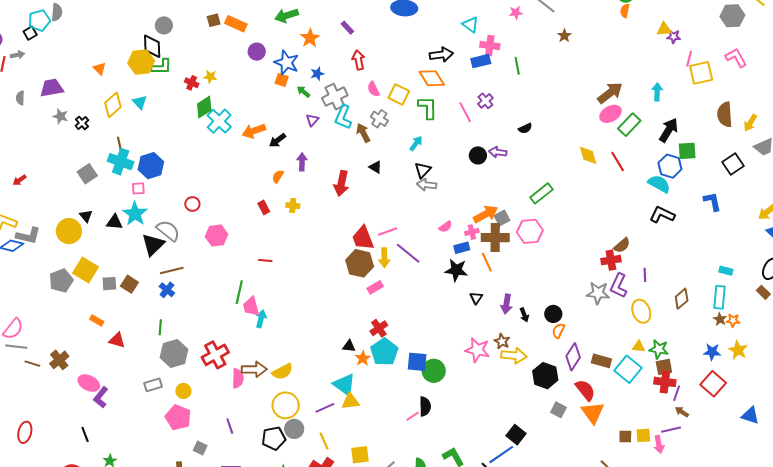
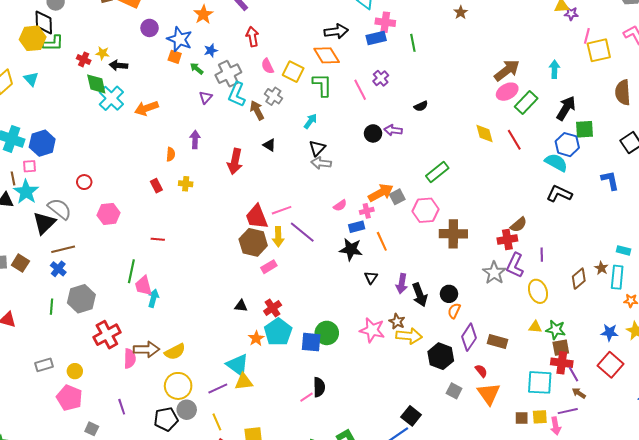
green diamond: (204, 107) -> (96, 84), turned -70
black arrow: (278, 140) -> (118, 65), moved, turned 42
brown line: (119, 144) -> (13, 178), moved
orange semicircle: (278, 176) -> (171, 154), turned 152
brown cross: (495, 238) -> (453, 234), moved
gray star: (598, 293) -> (494, 273), turned 30
black arrow: (524, 315) -> (420, 295), size x1.6
brown star: (720, 319) -> (601, 268), moved
black triangle: (349, 346) -> (241, 306), moved
gray hexagon: (174, 354) -> (81, 299), moved
cyan square: (628, 369) -> (540, 382), moved, turned -36
green circle: (434, 371) -> (327, 333), moved
red semicircle: (585, 390) -> (481, 371), size x0.6
purple line: (677, 393) -> (574, 374), turned -49

